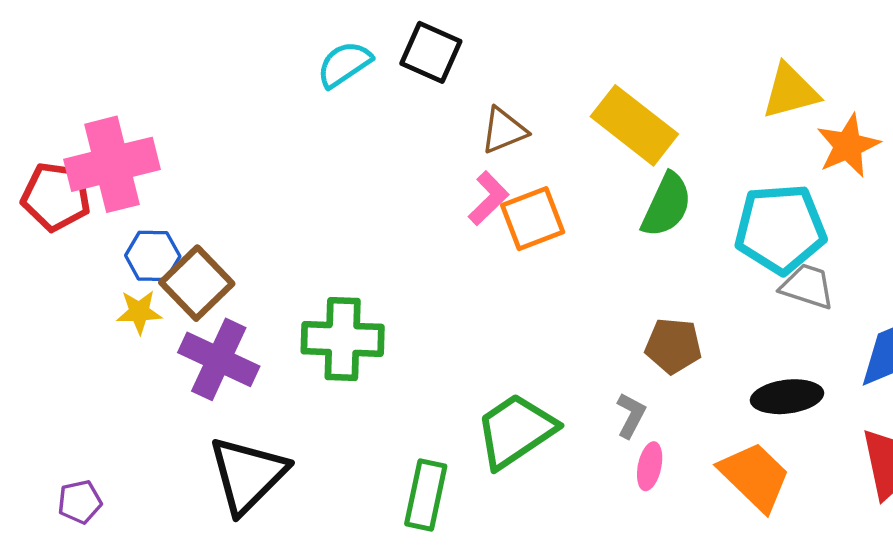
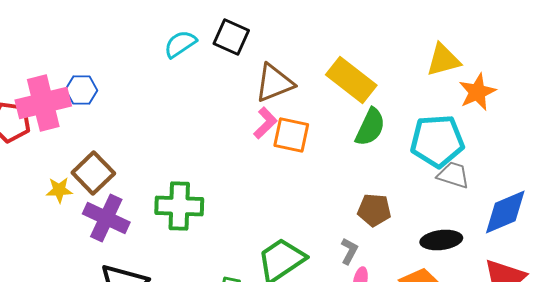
brown triangle: (504, 130) -> (274, 83), size x1.4
orange square: (533, 219) -> (291, 135), turned 33
blue hexagon: (153, 256) -> (81, 90), moved

